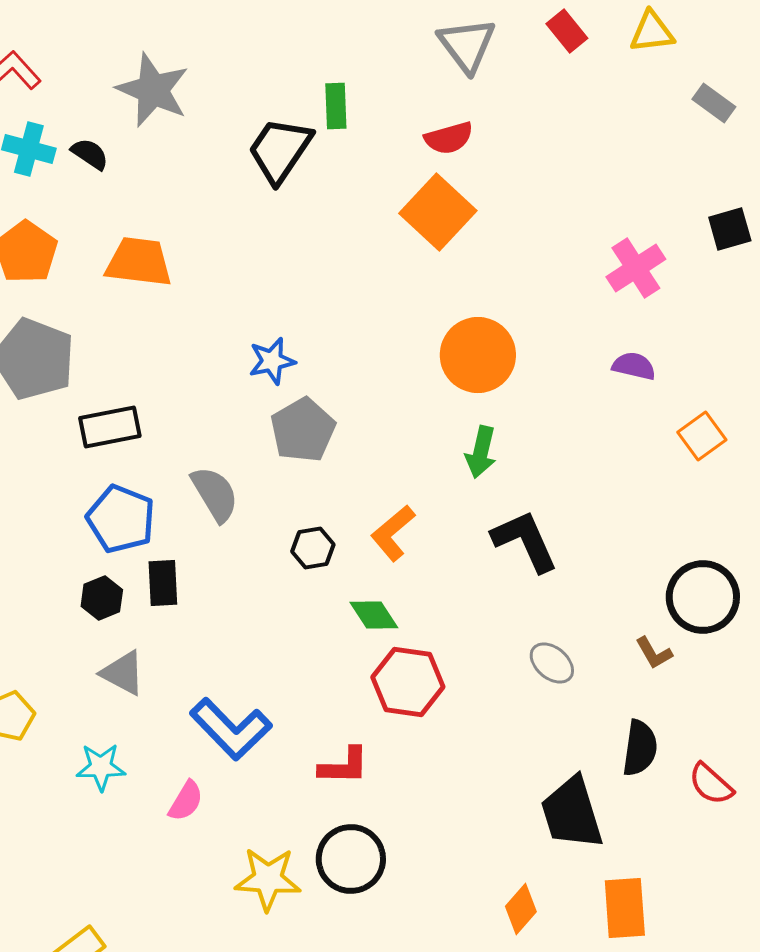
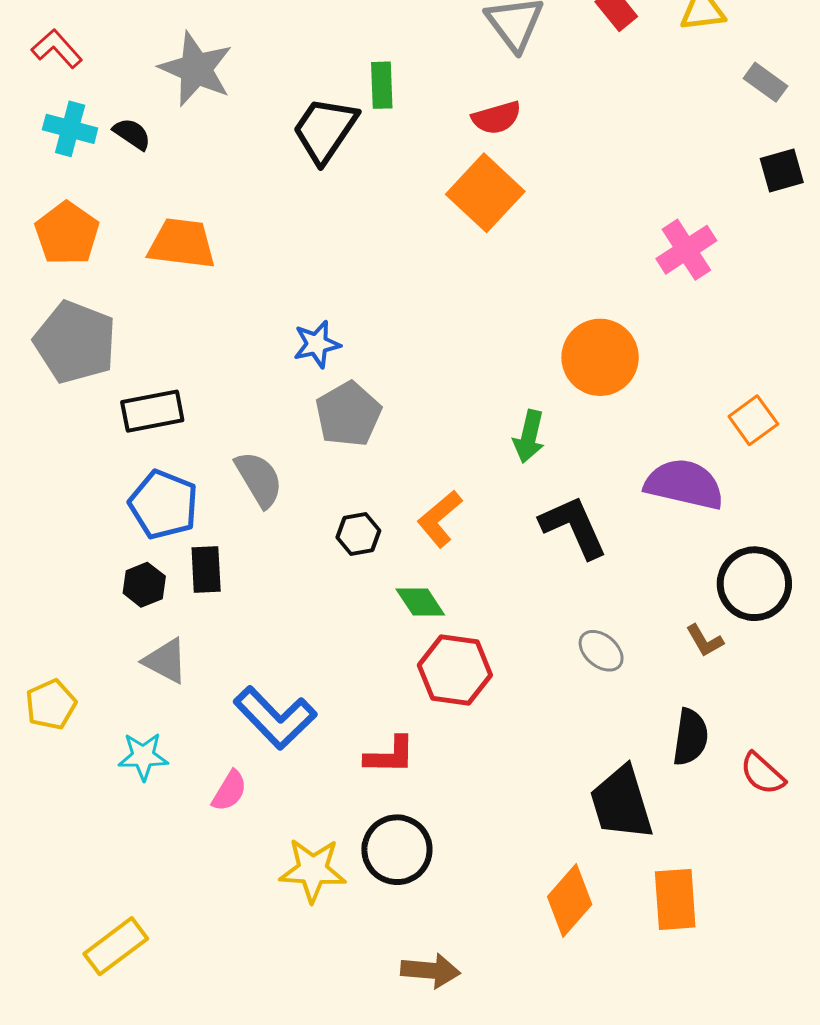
black square: (730, 229) -> (782, 170), moved
orange circle: (478, 355) -> (600, 357), moved
purple semicircle: (634, 366) -> (684, 484), moved, size x1.8
orange diamond: (521, 909) -> (570, 900), size x1.4

